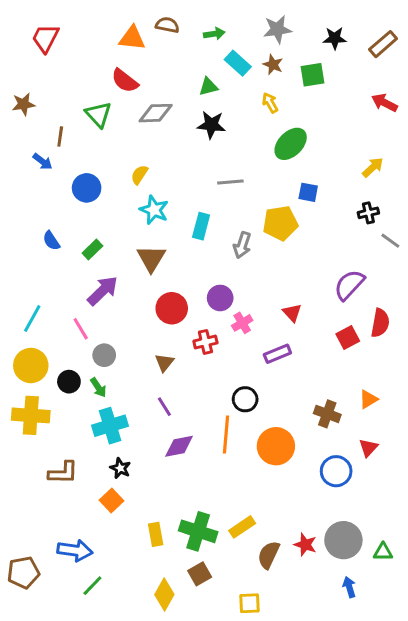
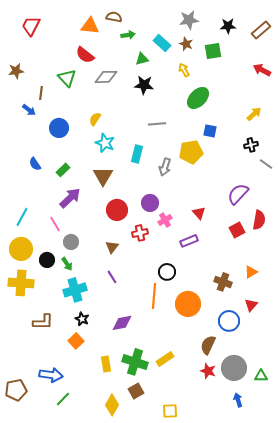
green arrow: (214, 34) -> (128, 35), moved
purple diamond: (179, 446) -> (122, 323), moved
brown semicircle: (269, 555) -> (208, 345), moved

